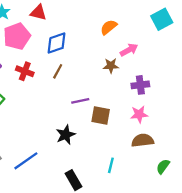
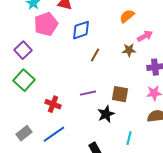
red cross: (25, 71) -> (53, 104), moved
brown line: (58, 71) -> (95, 55), moved
purple line: (80, 101) -> (88, 93), moved
black star: (66, 135) -> (106, 114), moved

